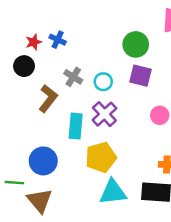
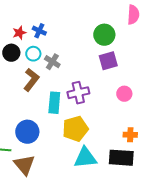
purple square: (141, 76) -> (108, 61), turned -30
cyan circle: (103, 82) -> (33, 54), moved
purple cross: (104, 114) -> (78, 93), turned 30

